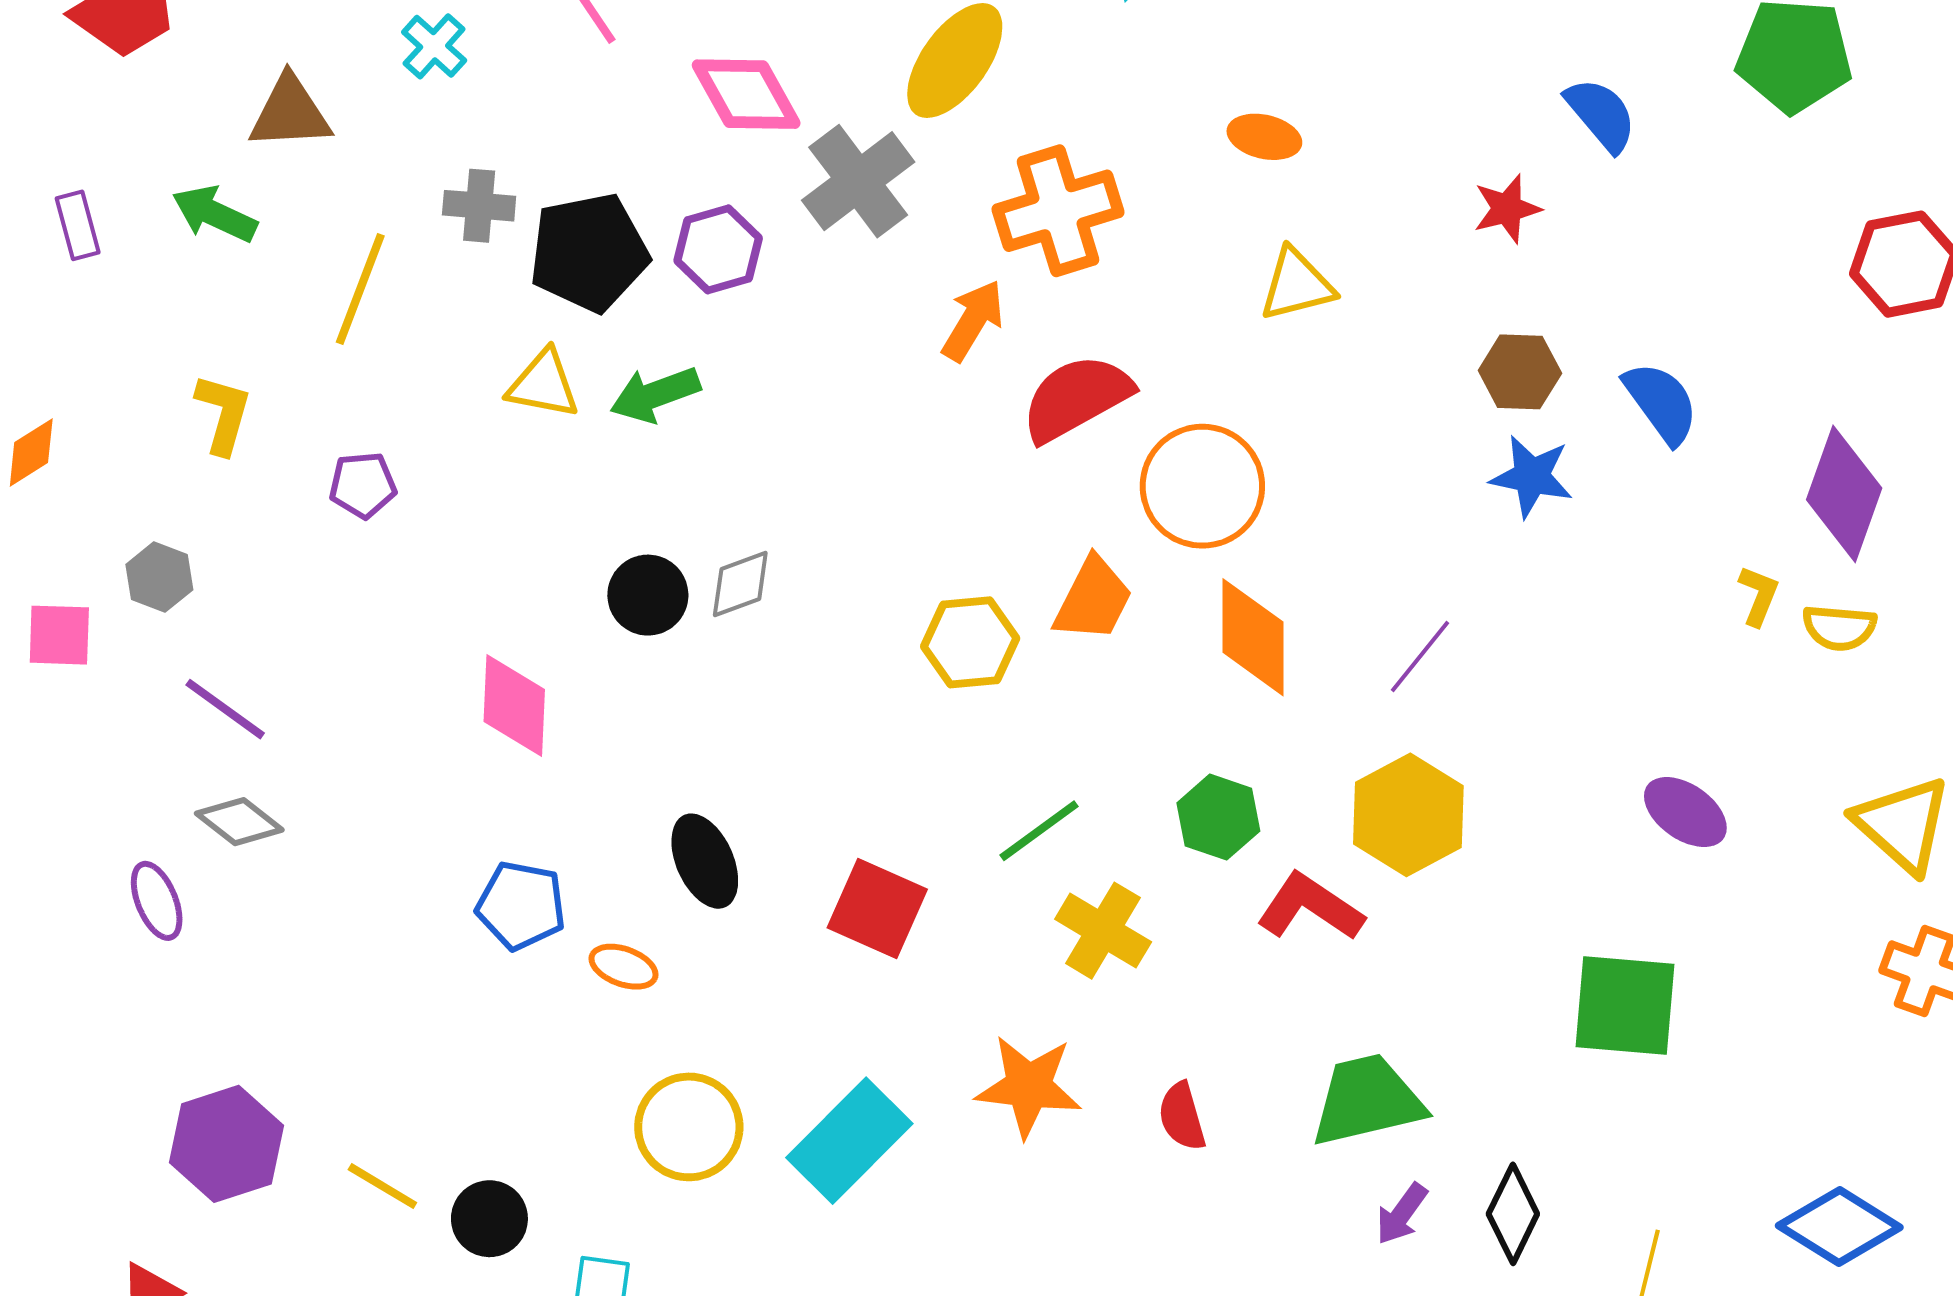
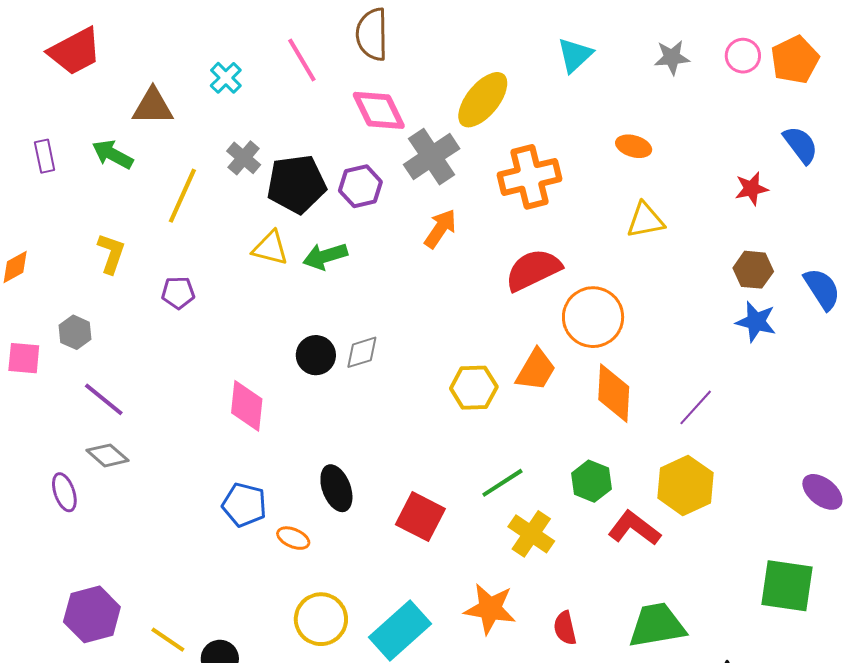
gray cross: (479, 206) -> (244, 158), turned 32
orange arrow: (973, 321) -> (440, 229), moved

